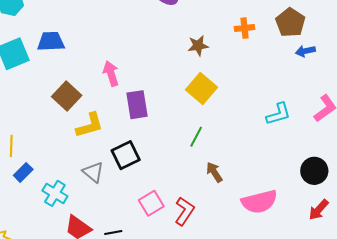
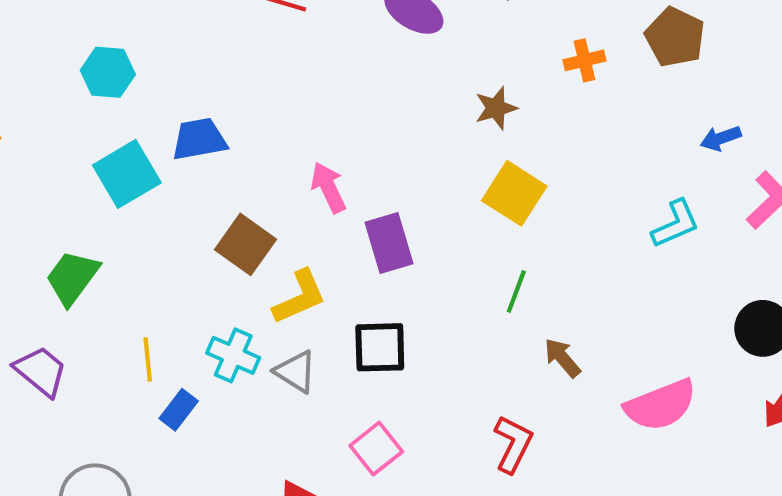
blue arrow: (305, 51) -> (721, 138), moved
black square: (126, 155) -> (380, 347), turned 32
gray triangle: (93, 172) -> (296, 372), moved
cyan cross: (55, 193) -> (233, 355), moved
pink square: (151, 203) -> (376, 449), moved

